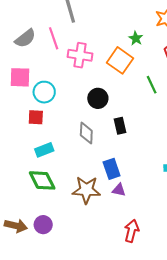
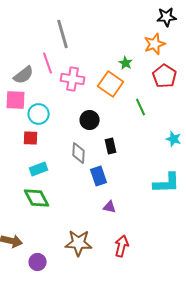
gray semicircle: (25, 38) -> (24, 75), moved
blue rectangle: (112, 169) -> (99, 176), moved
brown star: (86, 190) -> (79, 243), moved
purple circle: (43, 225) -> (38, 262), moved

